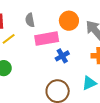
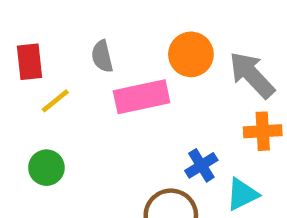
blue cross: (62, 56) -> (201, 165), moved

